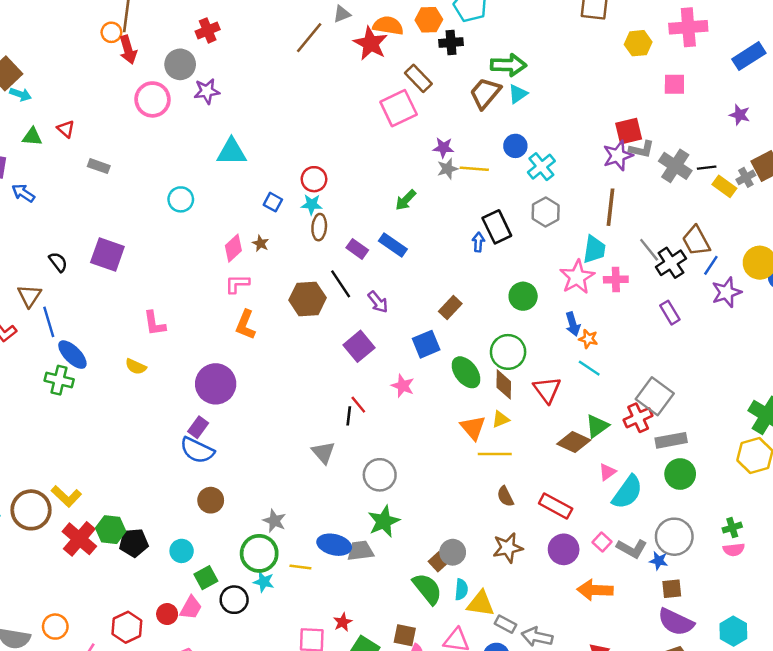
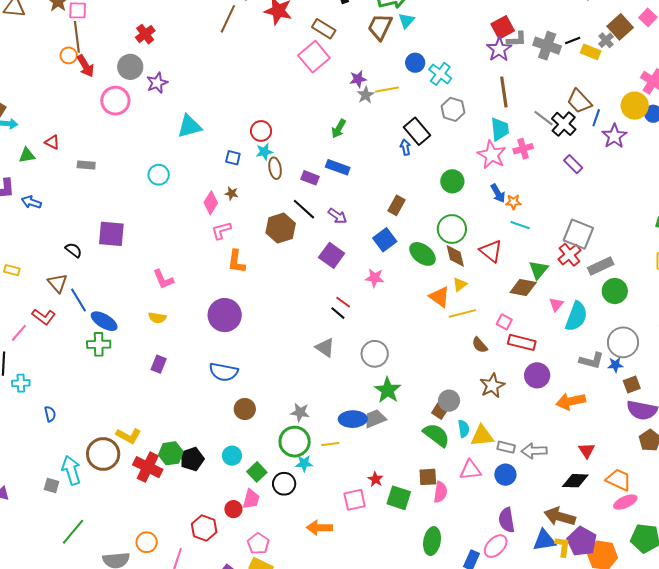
black line: (349, 416) -> (338, 313), turned -42
purple rectangle: (198, 427) -> (159, 364), moved
pink square: (602, 542) -> (504, 322), moved

